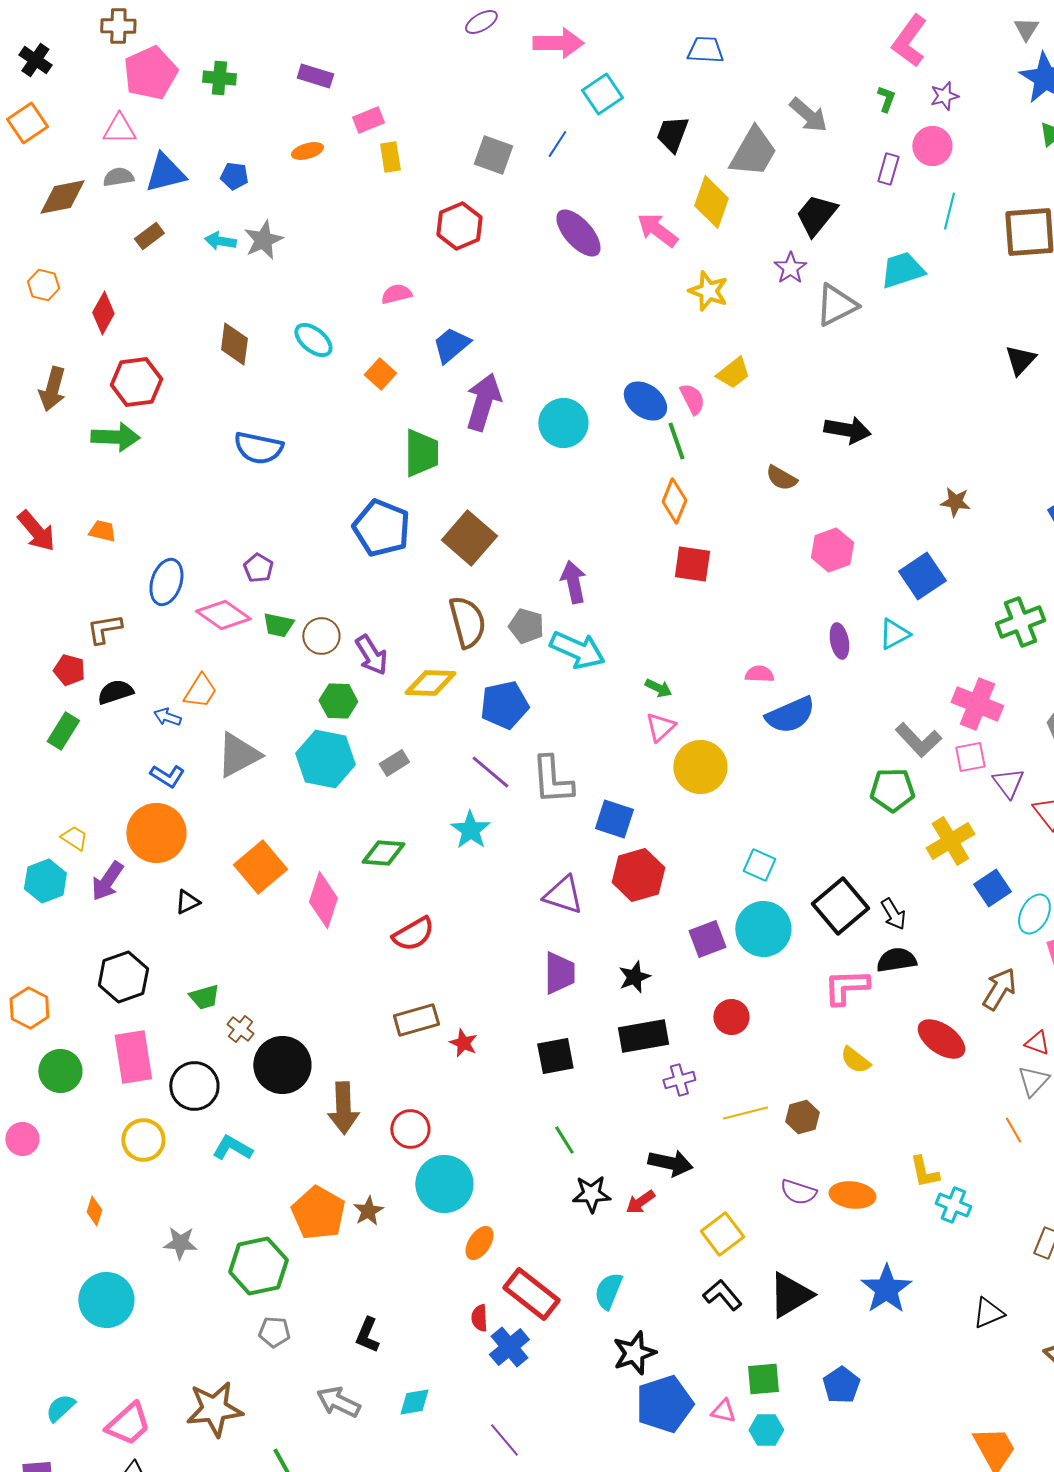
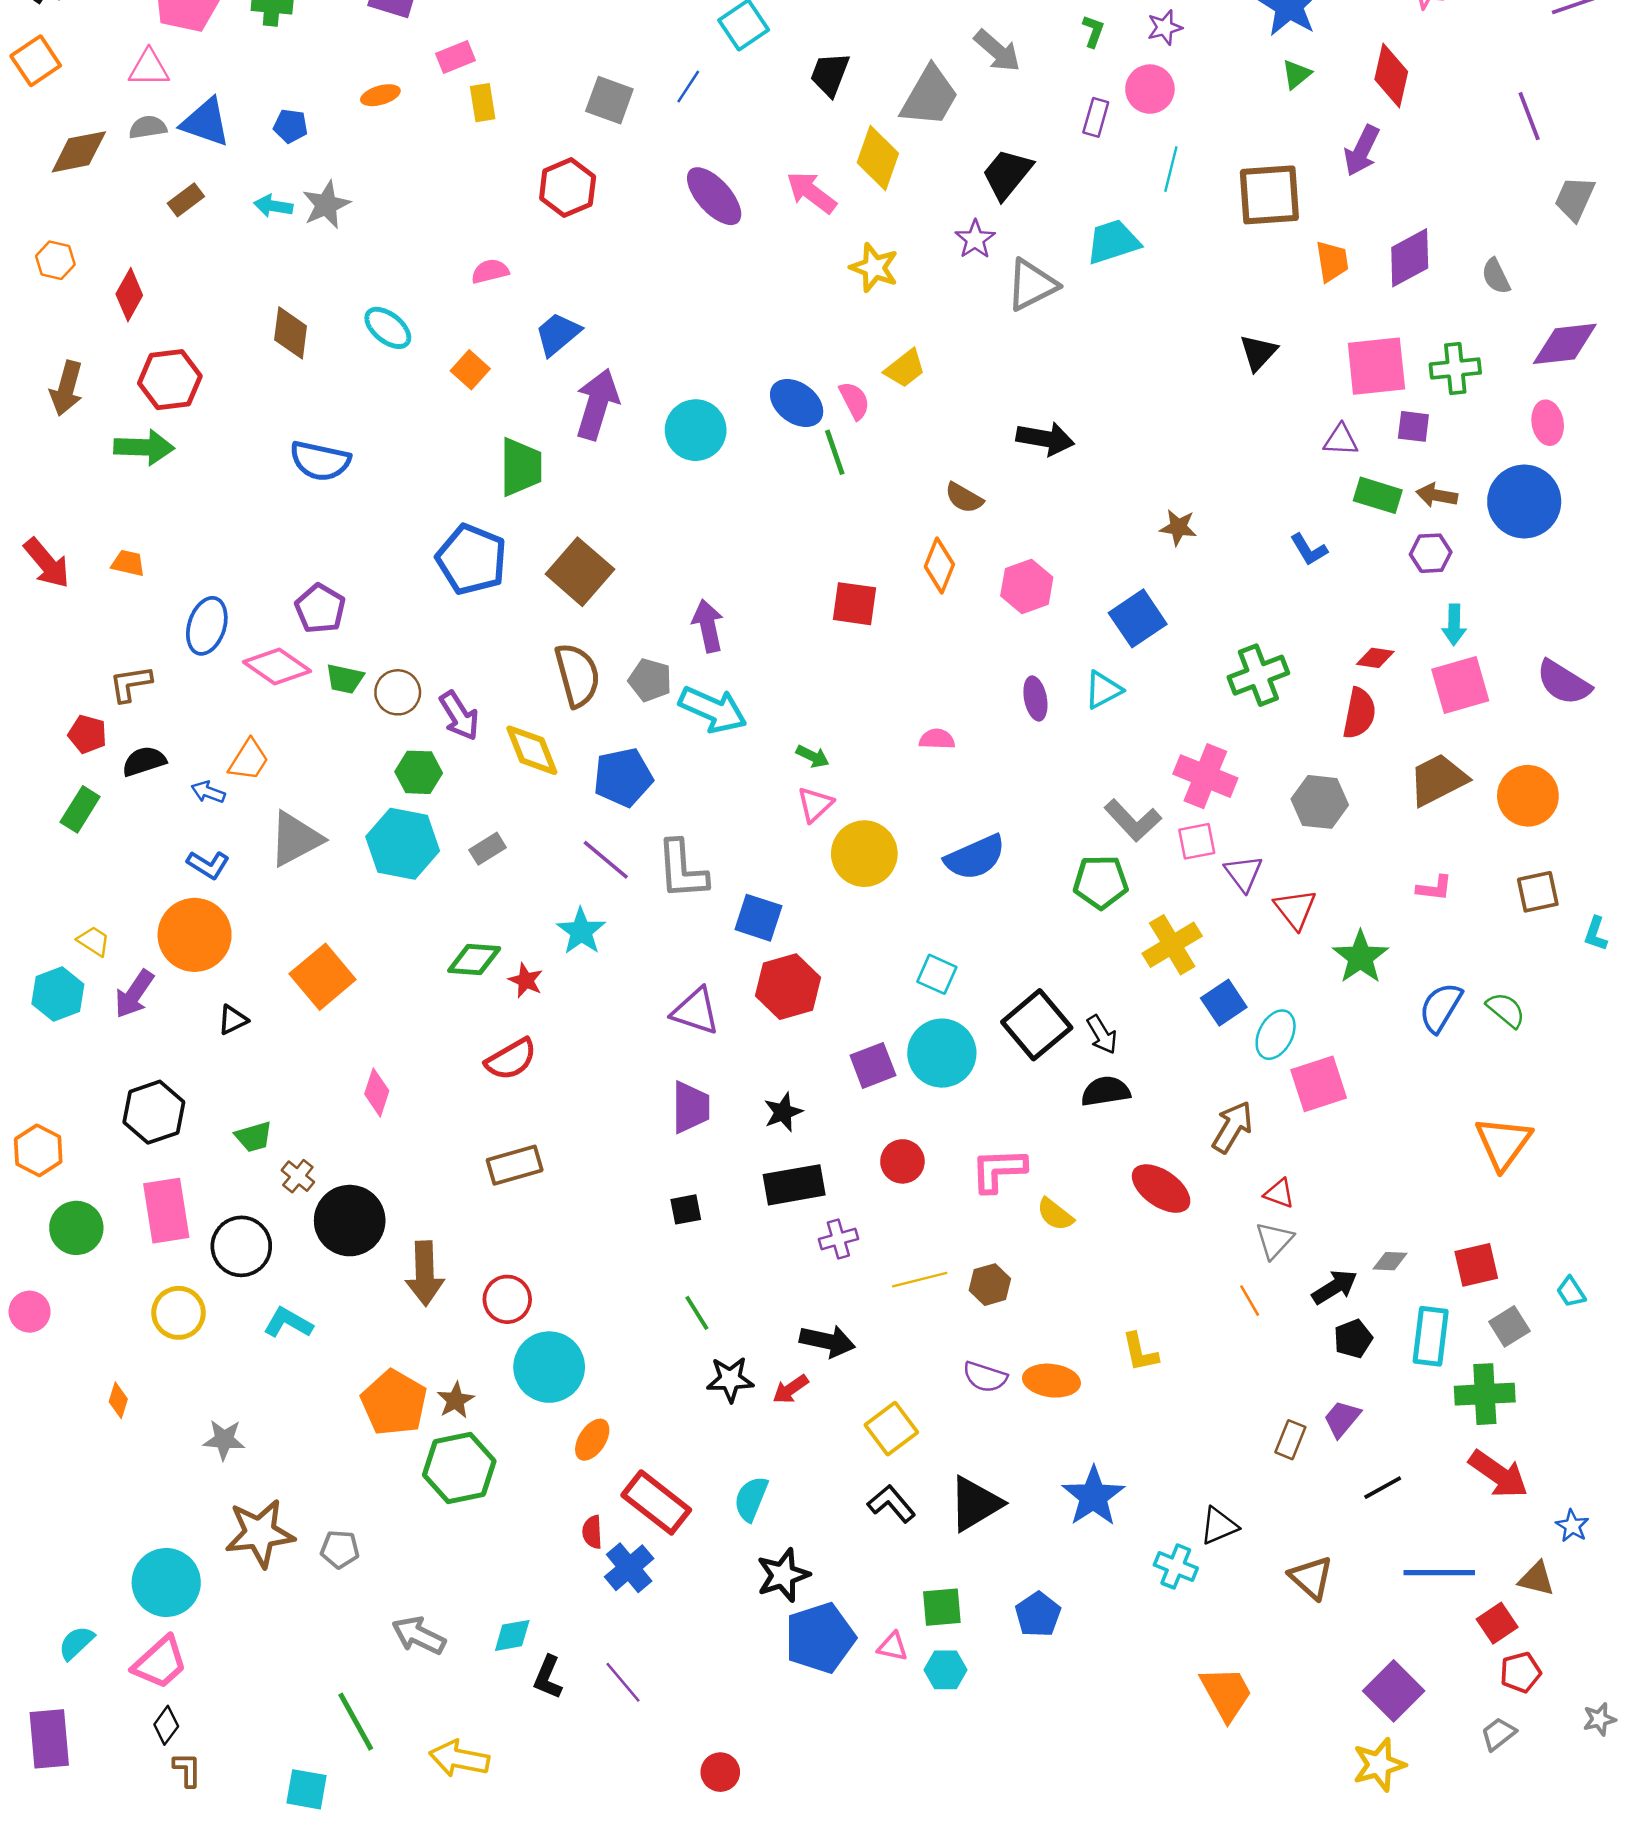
blue triangle: (165, 173) -> (206, 122), turned 33
orange diamond: (674, 501) -> (939, 566), moved
purple pentagon: (258, 568) -> (320, 609), size x1.4
yellow diamond: (430, 683) -> (532, 750), turned 66
blue semicircle: (790, 715) -> (975, 857), moved
pink diamond: (323, 900) -> (377, 1092), moved, size x0.7
pink L-shape: (846, 987) -> (999, 1170), moved
red star: (463, 1043) -> (526, 980), moved
black square: (555, 1056) -> (686, 1209), size x0.7
cyan cross: (953, 1205) -> (1176, 1566), moved
green hexagon: (258, 1266) -> (459, 1468), moved
cyan circle: (106, 1300) -> (166, 1582), moved
black L-shape: (367, 1335) -> (548, 1677), moved
brown star: (214, 1409) -> (260, 1533), moved

